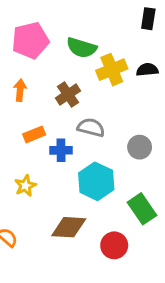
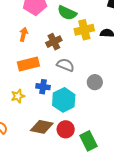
orange rectangle: (34, 134) -> (28, 64), size x1.5
blue cross: (61, 150) -> (43, 87), moved
green rectangle: (142, 209) -> (89, 141), moved
red circle: (114, 245) -> (66, 129), moved

